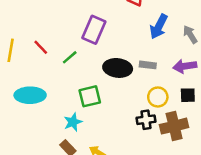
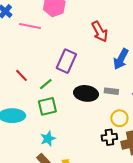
green square: (90, 96) -> (47, 106), moved

